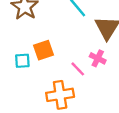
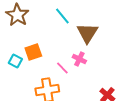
cyan square: (22, 61) -> (15, 61), turned 32

